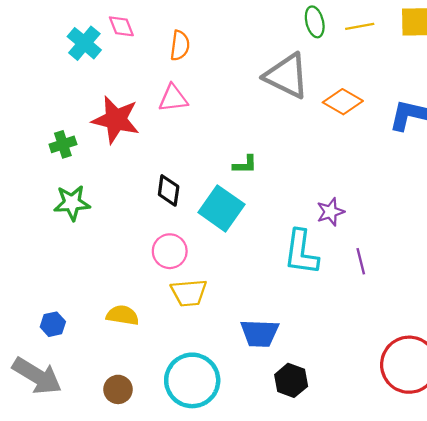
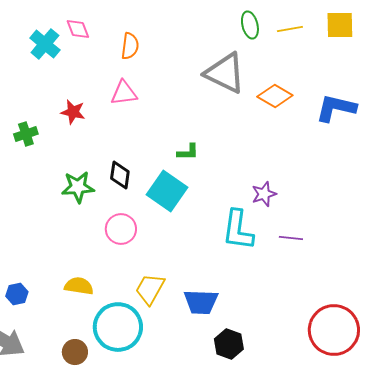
red star: (116, 120) -> (73, 112), size x0.6
green star: (72, 203) -> (78, 187), moved
purple line: (361, 261) -> (291, 238), turned -70
yellow trapezoid: (189, 293) -> (150, 289), moved, turned 124
cyan circle: (192, 380) -> (118, 327), moved

